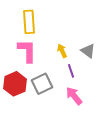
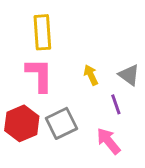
purple line: (71, 71) -> (116, 104), moved

